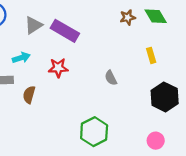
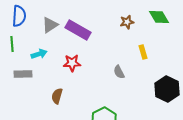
brown star: (128, 17) -> (127, 22), moved
yellow rectangle: (151, 55) -> (143, 52), moved
brown semicircle: (29, 95) -> (57, 96), moved

